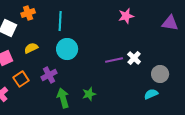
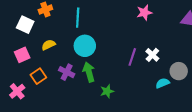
purple line: (114, 60) -> (132, 57), turned -60
purple cross: (49, 75) -> (67, 72), turned -35
cyan semicircle: (151, 94) -> (163, 83), moved
green arrow: (63, 98) -> (89, 72), moved

